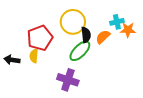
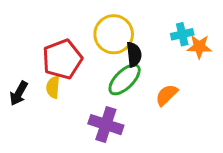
orange semicircle: (103, 37) -> (167, 95), moved
black arrow: (12, 60) -> (19, 93), turned -70

